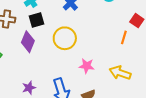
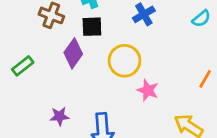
pink star: (87, 66) -> (148, 90), moved

